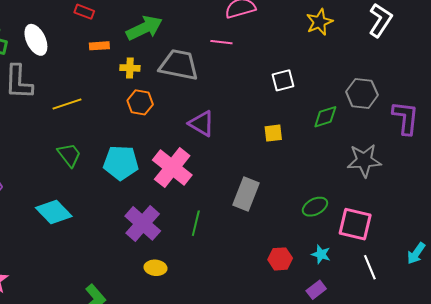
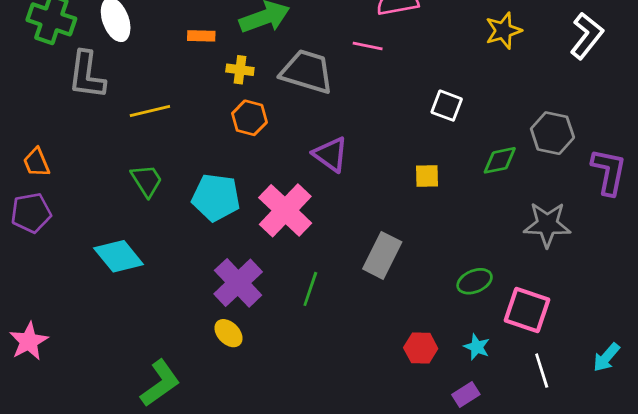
white square: (283, 80) -> (447, 106), turned 30
yellow ellipse: (155, 268) -> (228, 333), moved, turned 35

